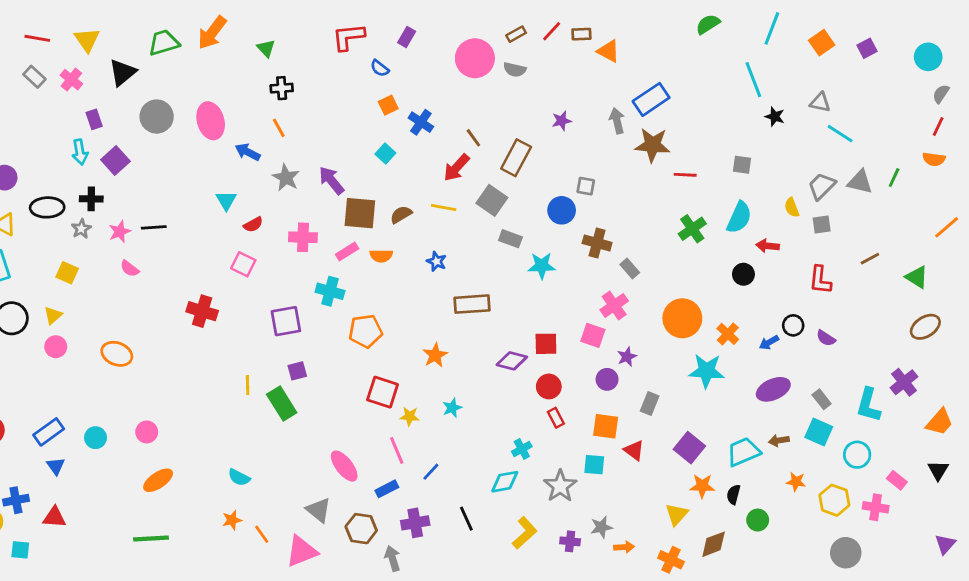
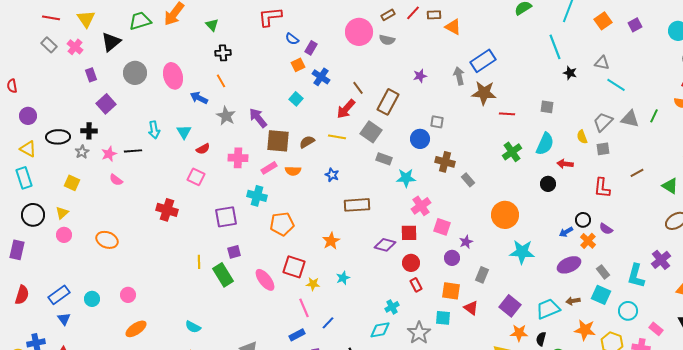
purple rectangle: (407, 37) -> (311, 48), moved
cyan arrow: (80, 152) -> (154, 130), moved
pink cross: (614, 305) -> (421, 206), moved
orange cross: (728, 334) -> (588, 241), moved
pink ellipse: (344, 466) -> (265, 280), moved
orange star: (796, 482) -> (585, 330), size x1.5

